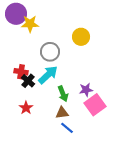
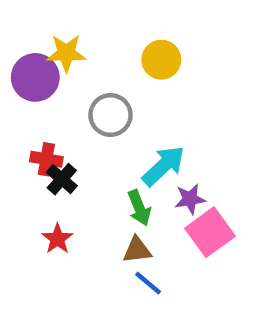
purple circle: (16, 14) -> (35, 77), moved
yellow circle: (81, 37) -> (161, 60), moved
cyan arrow: (48, 75) -> (164, 166), moved

